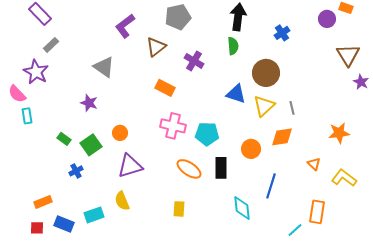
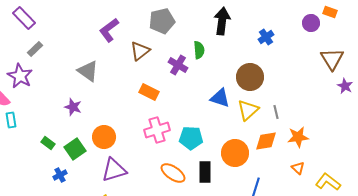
green semicircle: (233, 46) -> (199, 50), moved
pink cross: (173, 126) -> (157, 130), turned -30
orange circle: (120, 133) -> (104, 137), size x1.5
orange star: (339, 133) -> (298, 137), moved
orange circle: (251, 149) -> (235, 153), size x1.4

